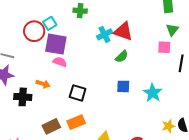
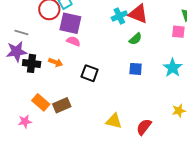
cyan star: (153, 93) -> (173, 68), moved
black cross: (23, 97) -> (32, 63), moved
orange rectangle: (76, 122) -> (41, 102), moved, turned 60

